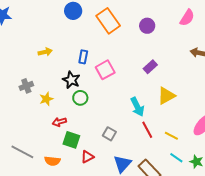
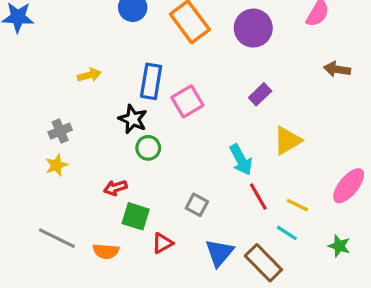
purple circle: (147, 26) -> (253, 28), size x1.5
blue rectangle: (83, 57) -> (151, 81), size x1.5
yellow star: (46, 99) -> (56, 165), moved
cyan line: (176, 158) -> (287, 233), moved

